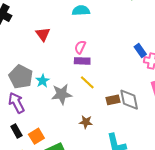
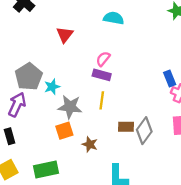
yellow line: (87, 82) -> (102, 100), turned 42
gray diamond: (129, 100) -> (144, 131), turned 35
purple arrow: (16, 103) -> (17, 104), turned 40
orange square: (36, 136) -> (64, 131), moved

